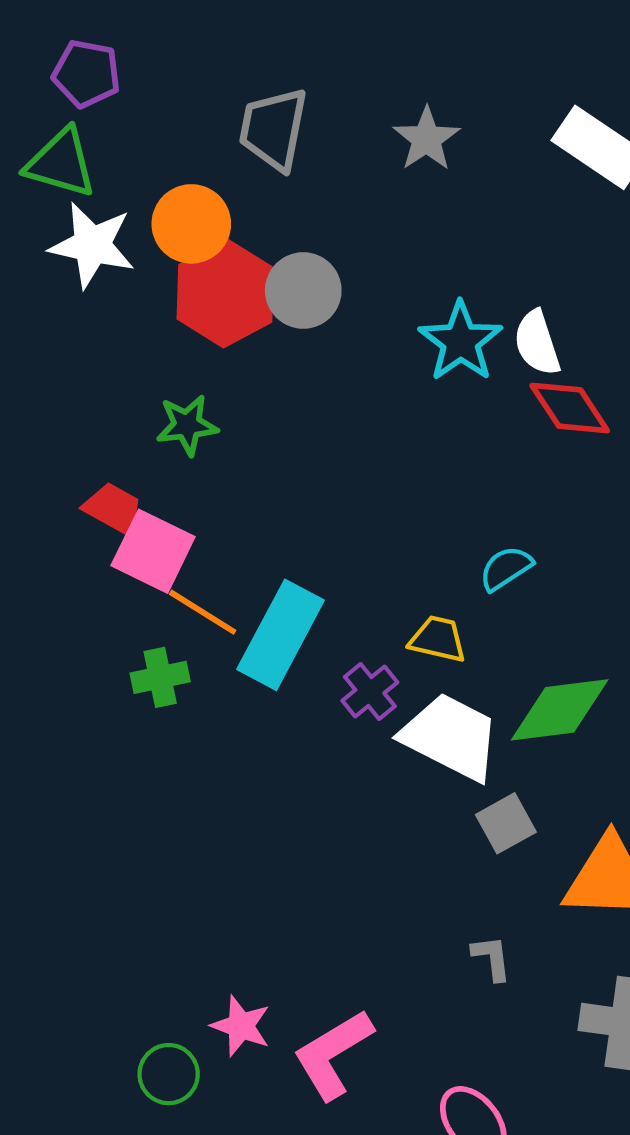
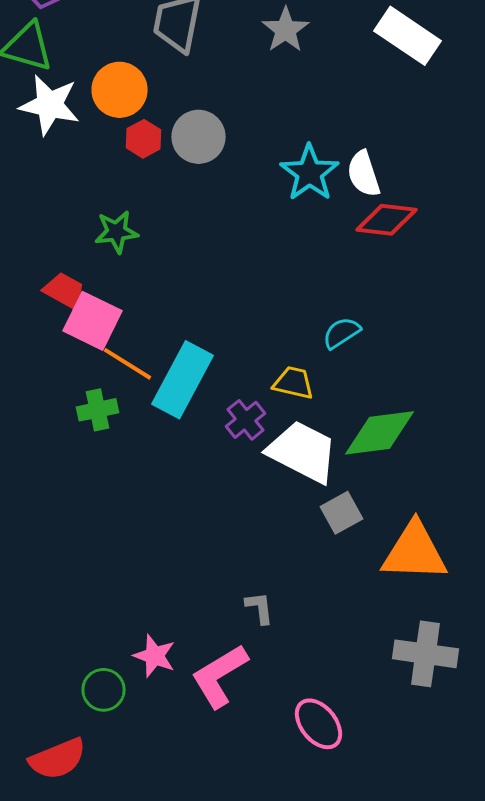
red hexagon: (225, 293) -> (144, 139), size x0.5
red diamond: (570, 408) -> (386, 220), turned -50
gray L-shape: (492, 958) -> (260, 608), moved

